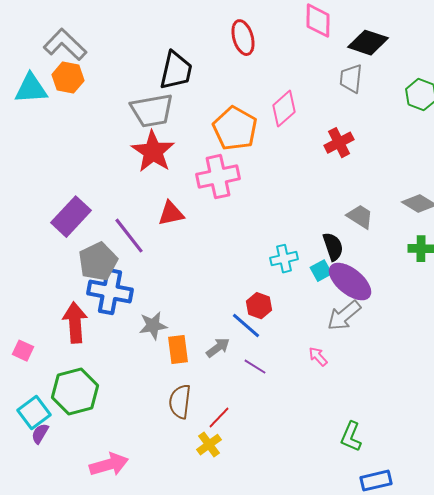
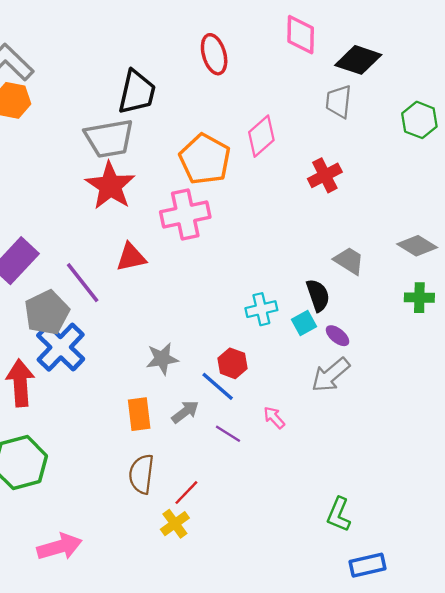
purple ellipse: (350, 282) -> (338, 336), size x0.5
blue cross: (110, 292) -> (61, 347), turned 33
gray star: (153, 326) -> (162, 359), moved
pink arrow: (318, 357) -> (274, 418), moved

